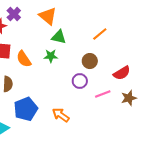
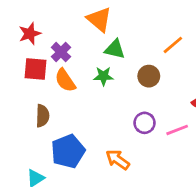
purple cross: (14, 14) -> (61, 52), moved
brown circle: (90, 61) -> (149, 76), moved
purple circle: (80, 81) -> (145, 123), moved

